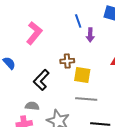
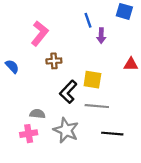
brown cross: (67, 61) -> (54, 61), moved
black L-shape: (41, 80) -> (68, 92), moved

